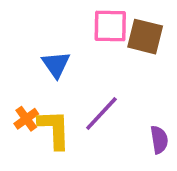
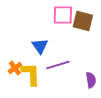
blue triangle: (56, 65) -> (40, 46), moved
purple line: (101, 113) -> (58, 65), turned 30

